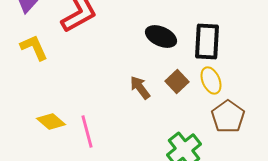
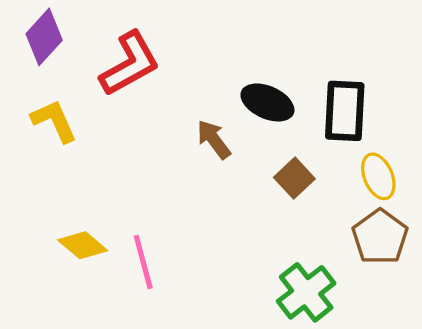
yellow ellipse: (211, 80) -> (378, 176), moved
brown arrow: (140, 88) -> (214, 139), moved

